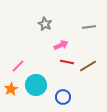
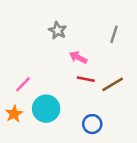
gray line: (89, 27) -> (114, 34), turned -64
pink arrow: (61, 45) -> (78, 57), turned -128
blue circle: (63, 97) -> (92, 124), moved

